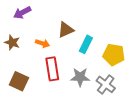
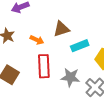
cyan rectangle: (86, 44) -> (80, 46), turned 36

